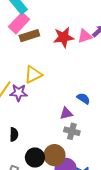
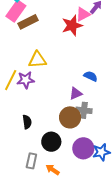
red star: (64, 37) -> (72, 25), moved
yellow triangle: (33, 74) -> (37, 60), turned 30
brown circle: (54, 155) -> (70, 117), moved

